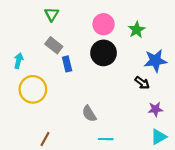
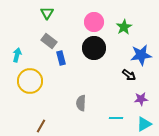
gray semicircle: (89, 114) -> (81, 103), turned 35
cyan line: (106, 139) -> (116, 118), moved

